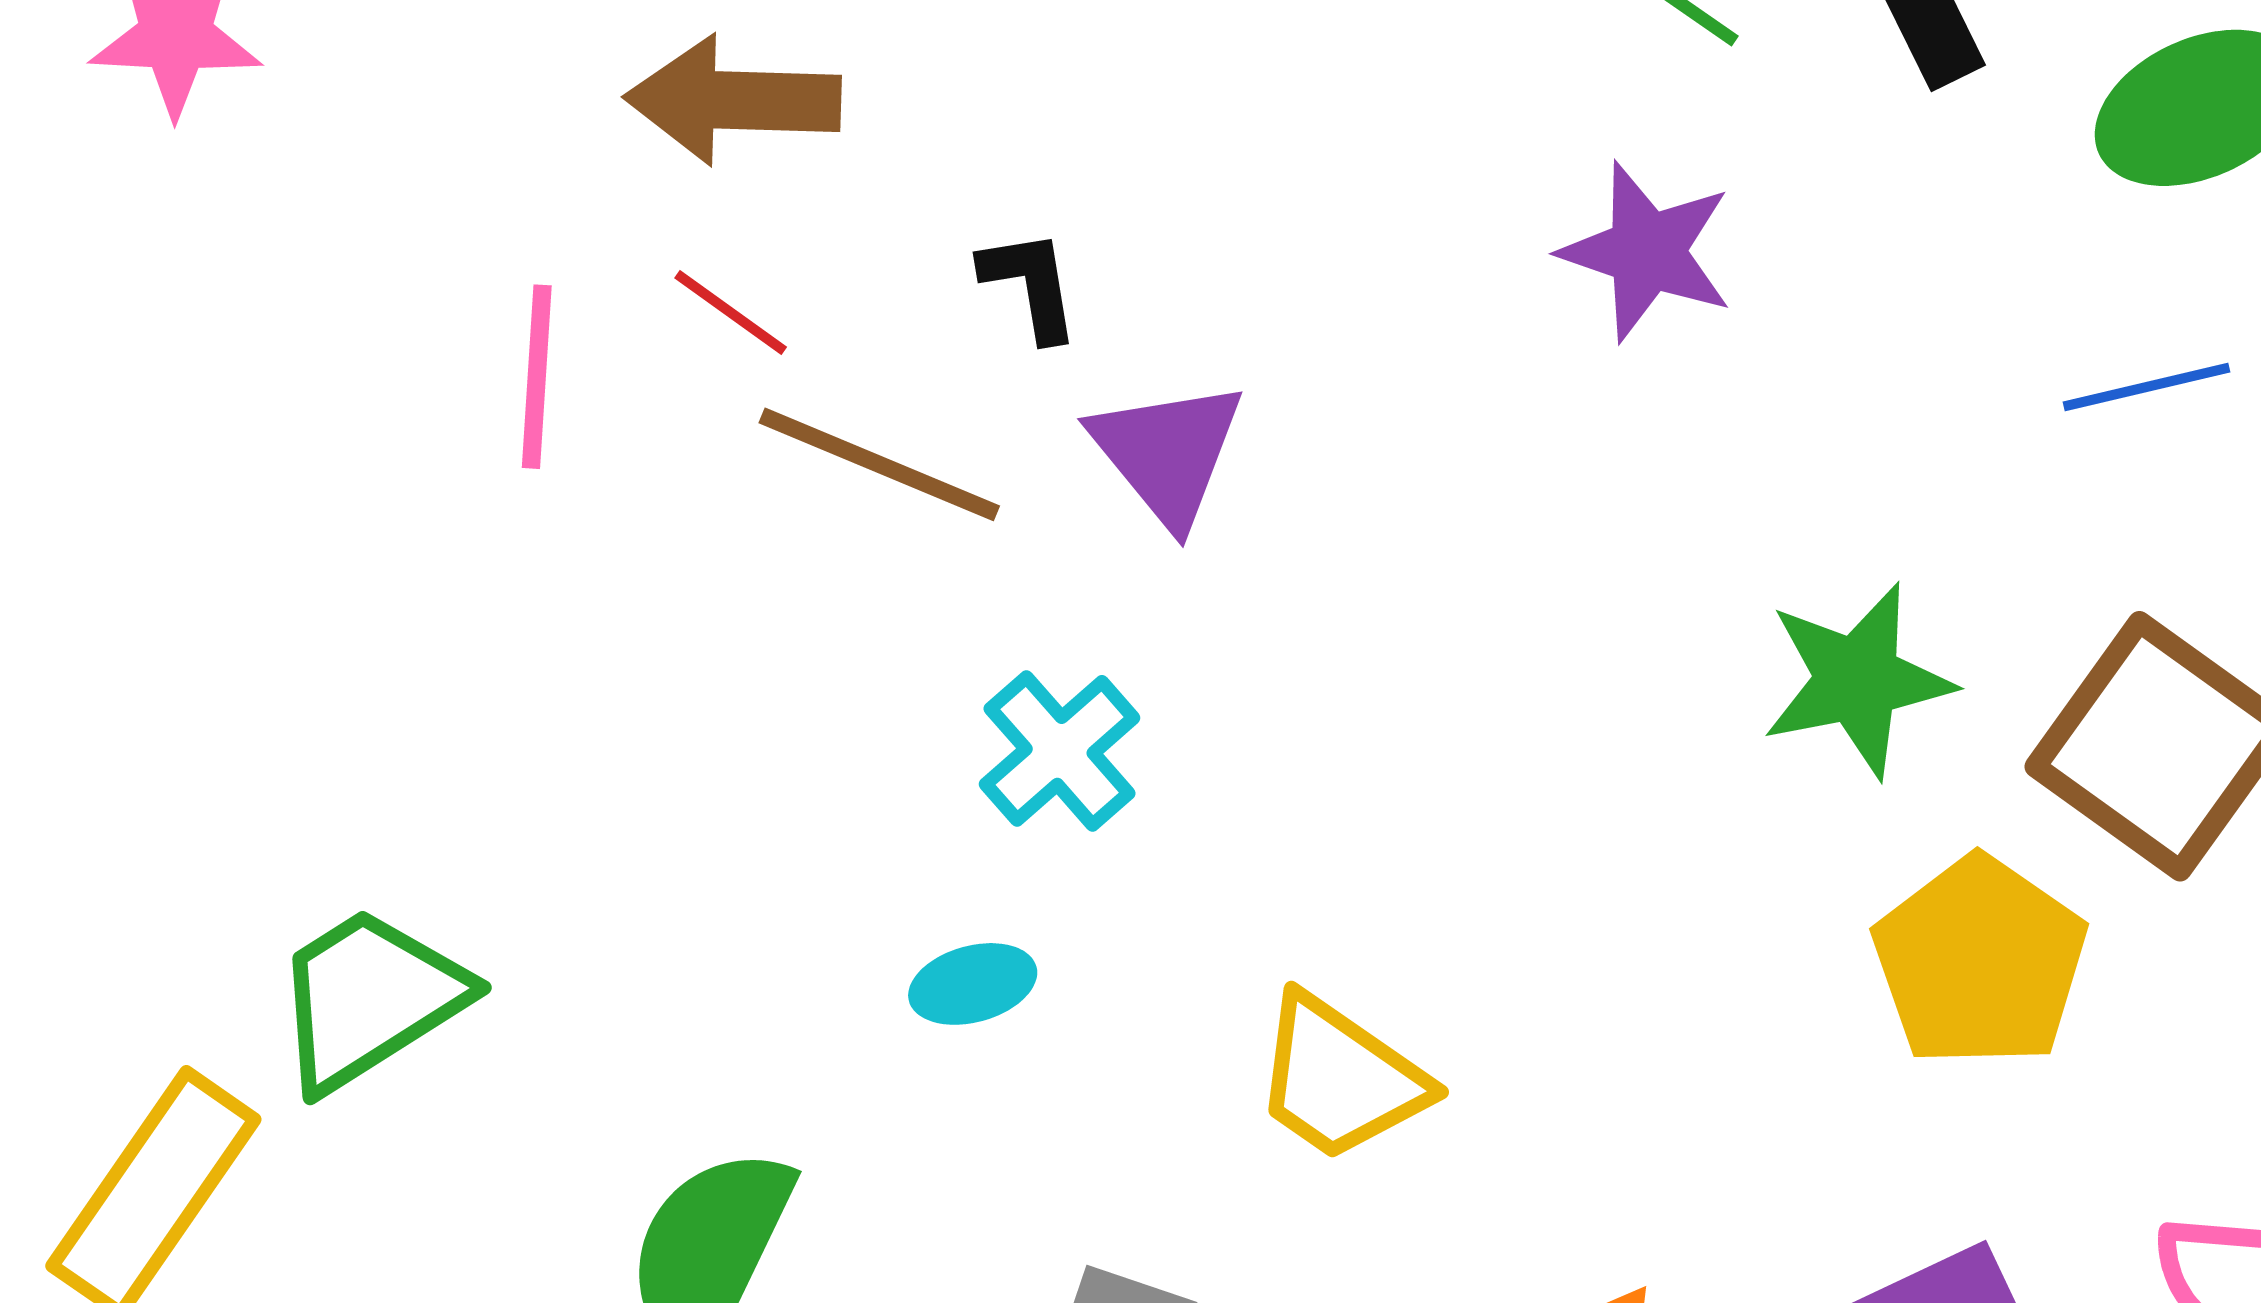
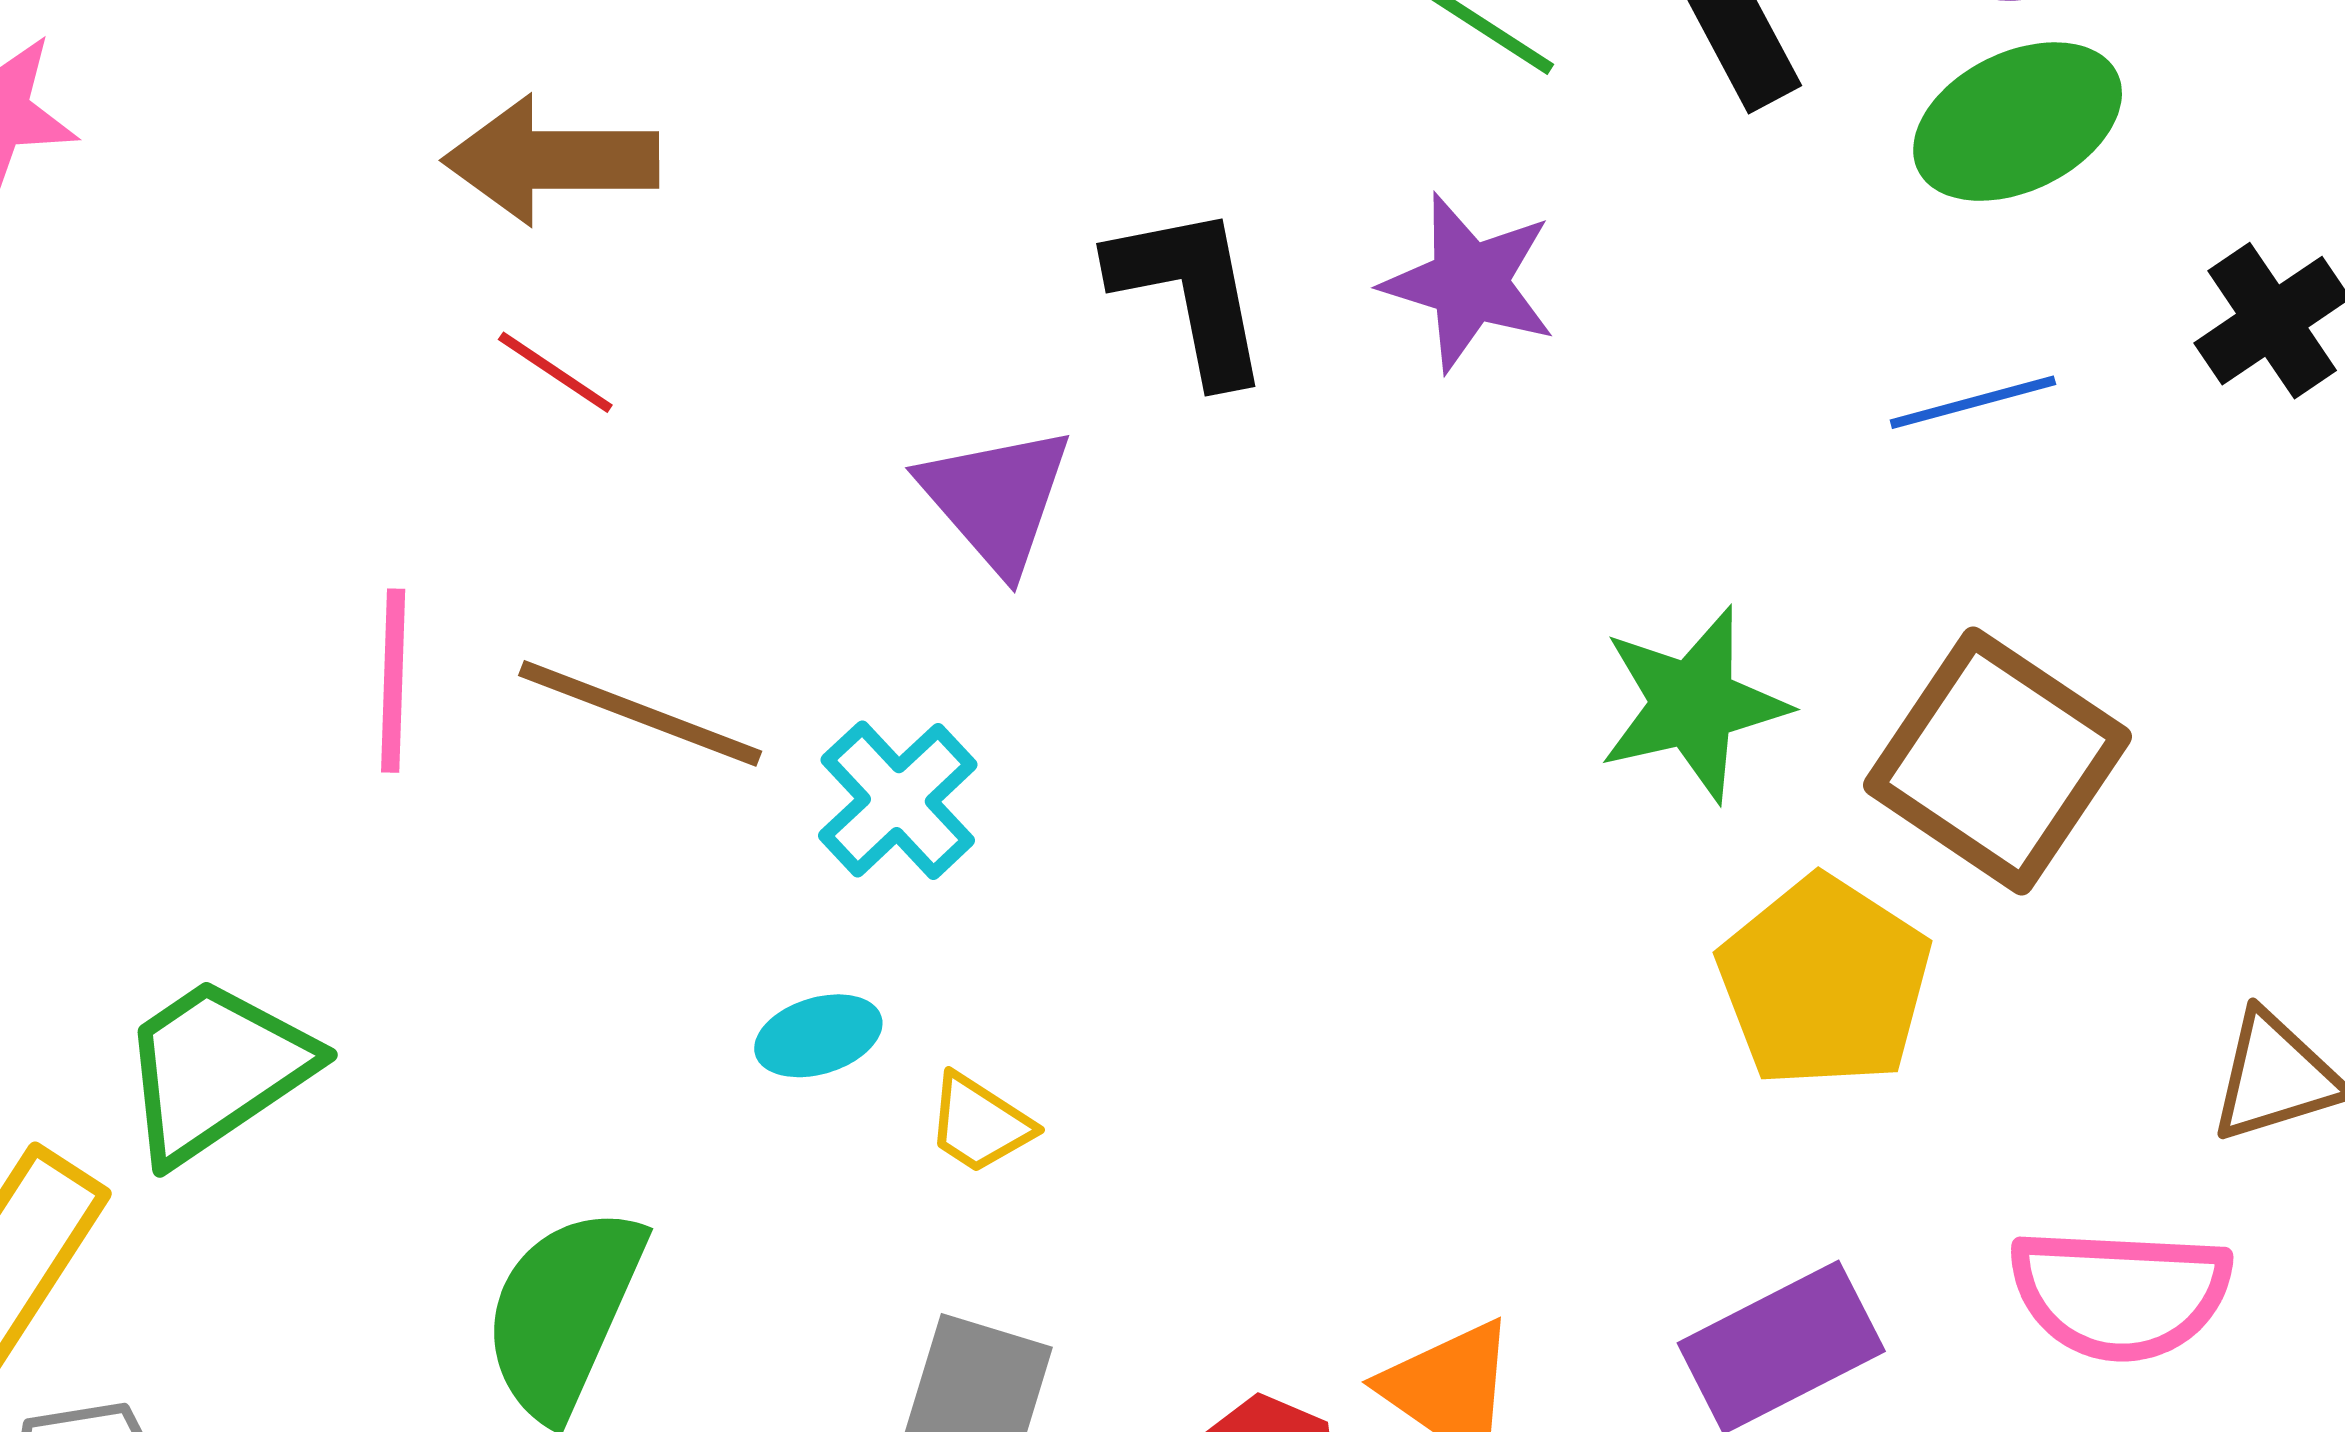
black L-shape: (1030, 285) -> (1190, 293), moved, size x1.6
pink line: (537, 377) -> (393, 681), moved
brown line: (879, 464) -> (640, 713), moved
yellow trapezoid: (1340, 1078) -> (979, 1124), moved, size x0.6

